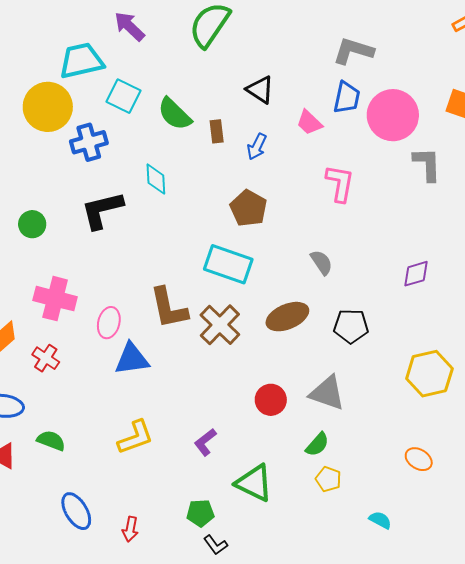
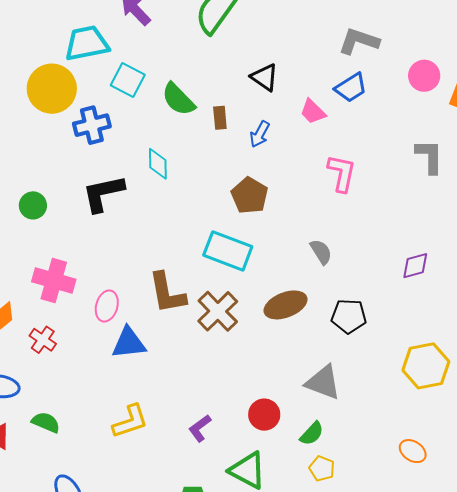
blue trapezoid: (347, 98) -> (351, 88), turned 44
pink circle: (393, 115) -> (424, 76), moved, size x0.6
red circle: (271, 400) -> (264, 415), moved

